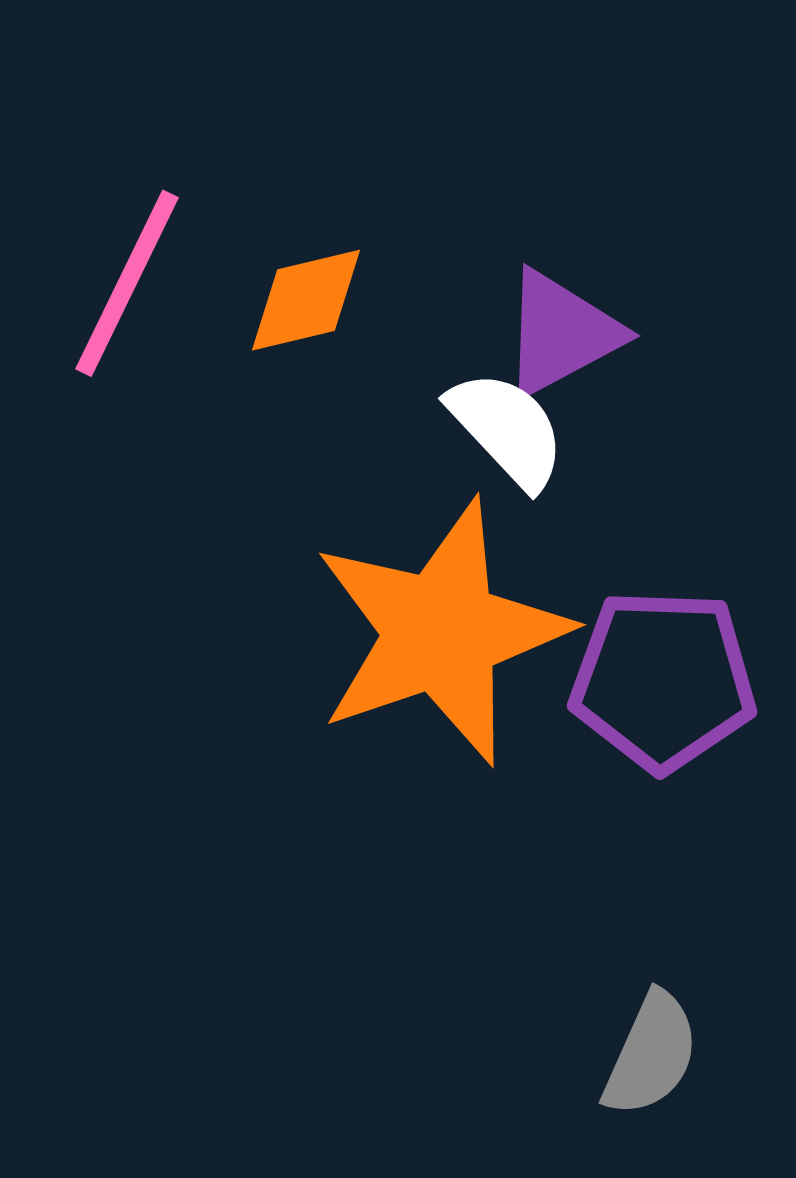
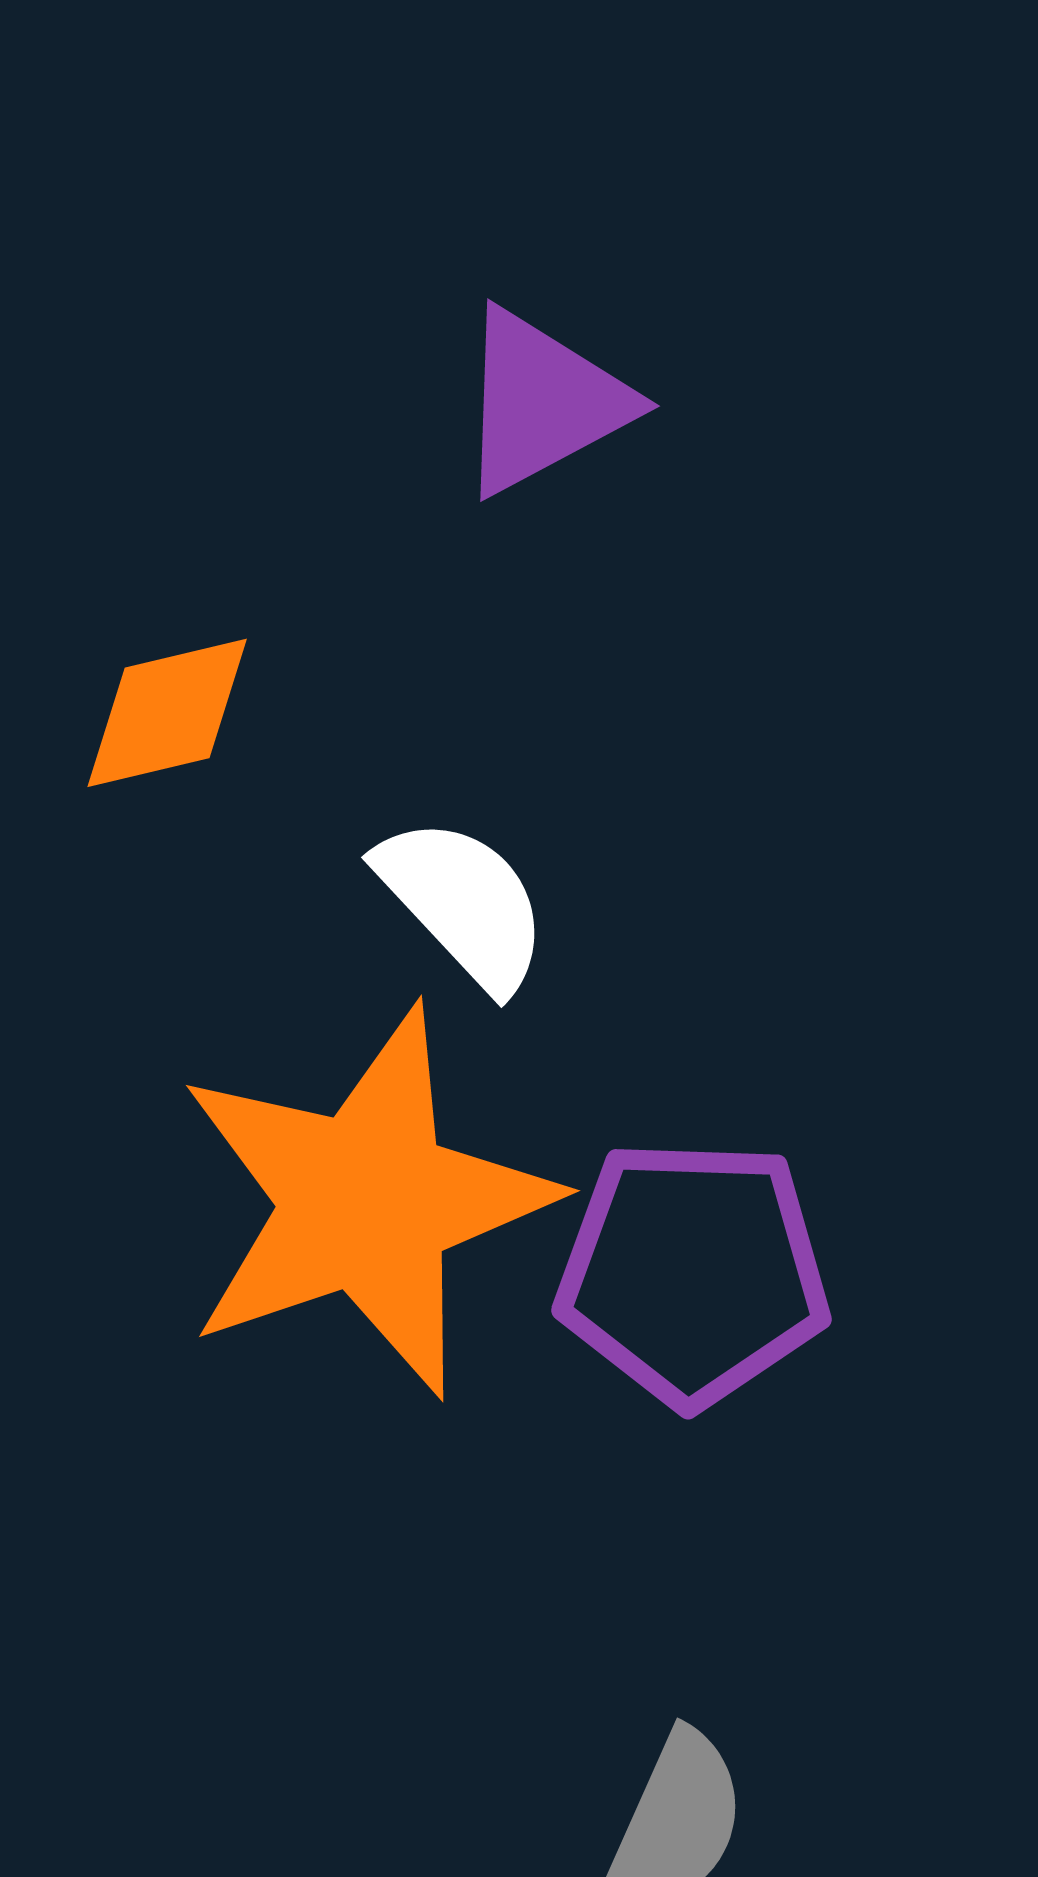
purple triangle: (561, 333) -> (543, 402), moved

